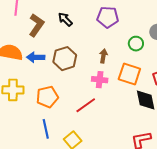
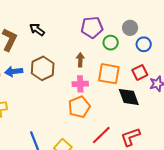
purple pentagon: (108, 17) -> (92, 27), moved
orange pentagon: (47, 97) -> (79, 107), moved
red line: (86, 105) -> (101, 135), moved

